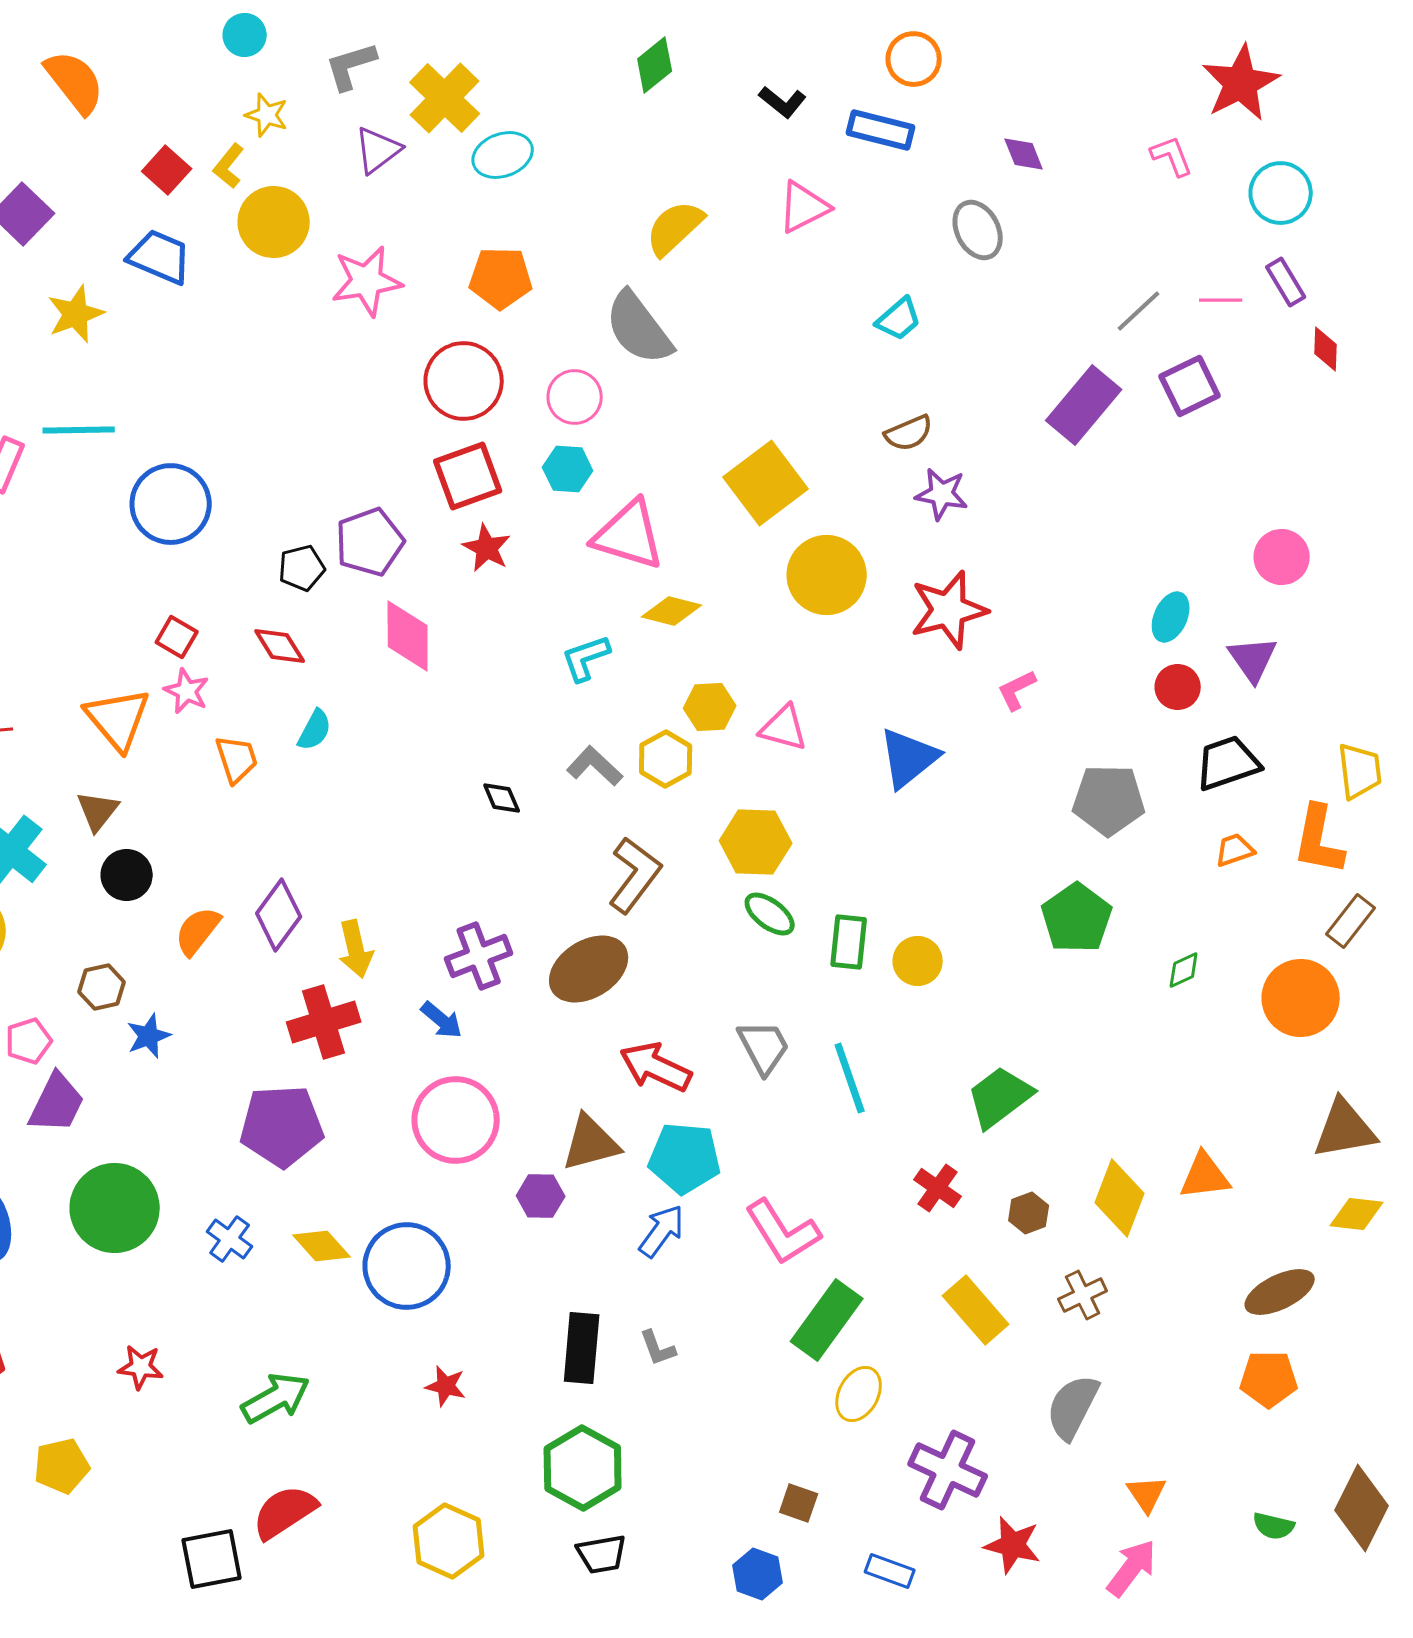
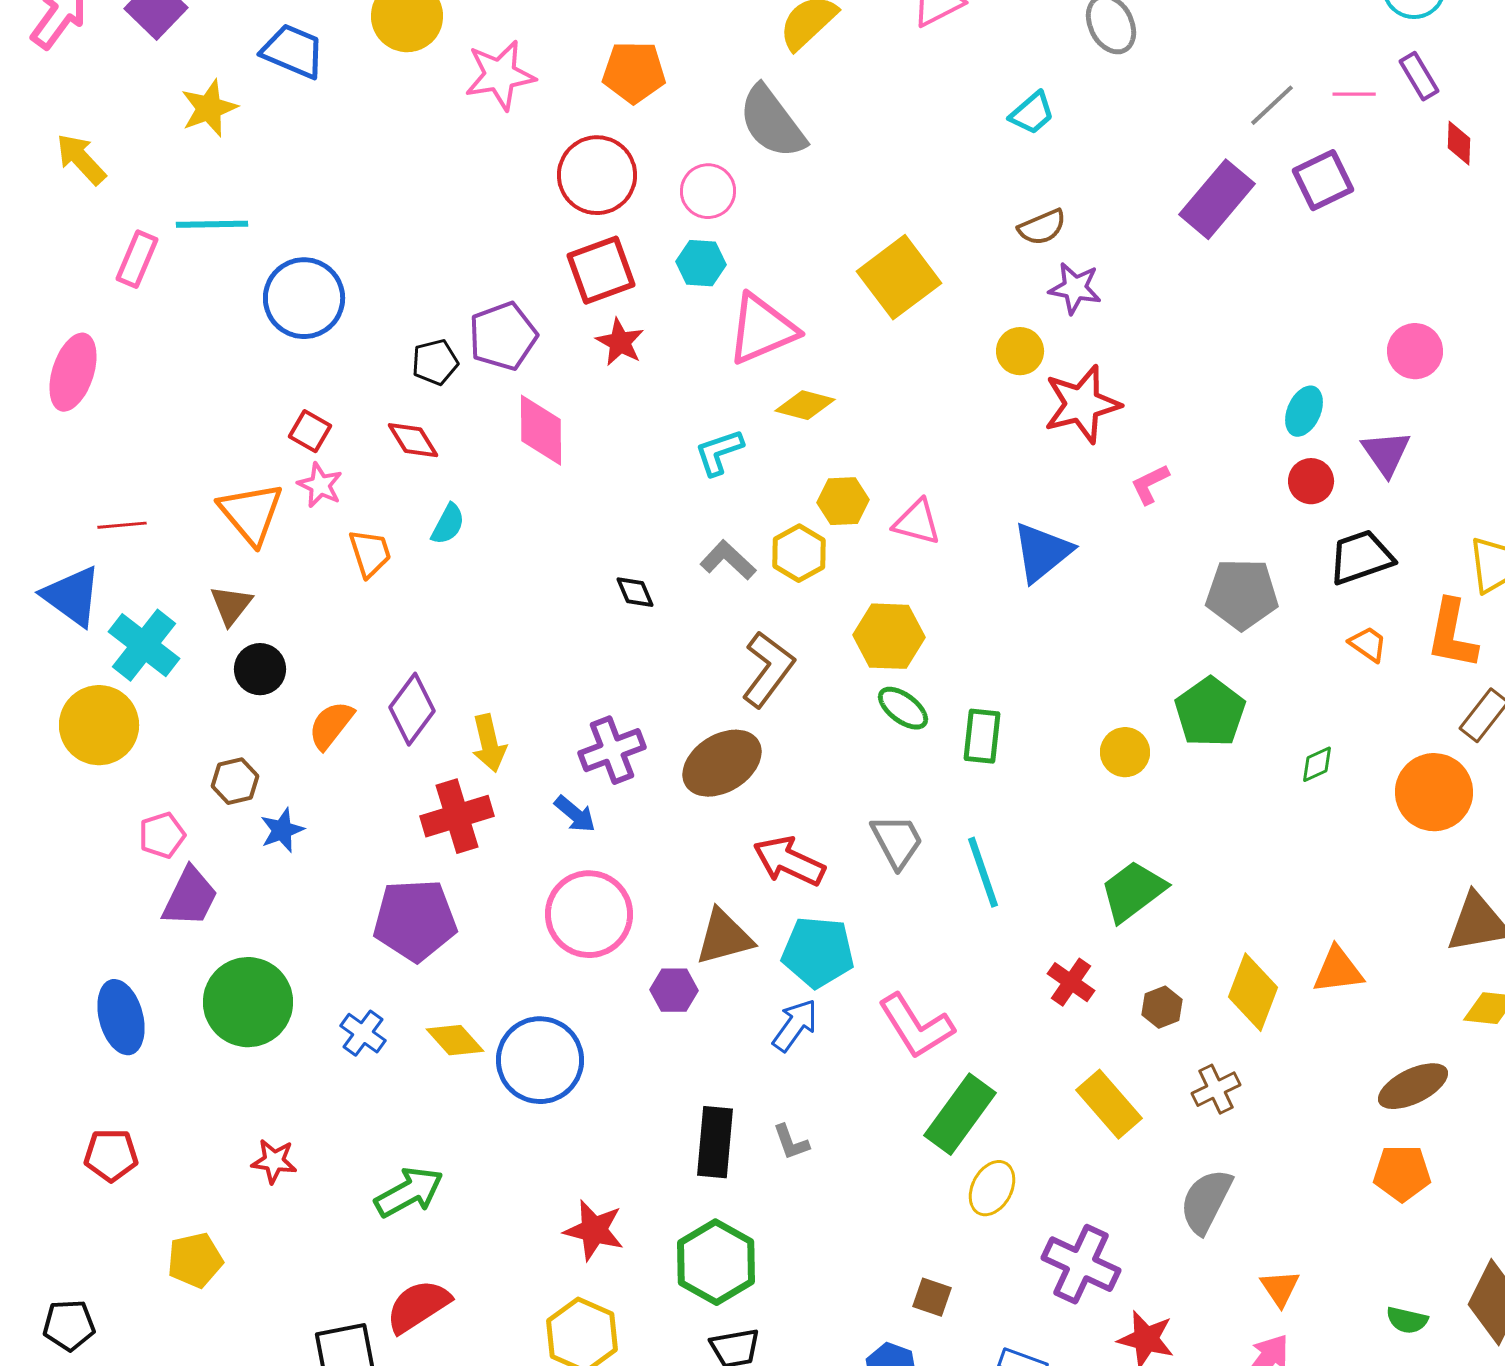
pink triangle: (629, 535) -> (762, 329), turned -40
yellow circle: (827, 575) -> (1020, 351), moved, size x0.6
orange trapezoid: (1235, 850) -> (1368, 644), turned 54
yellow circle: (918, 961) -> (1125, 752), moved
red star: (446, 1386) -> (594, 1230), moved, size x1.5

